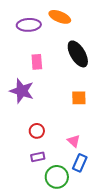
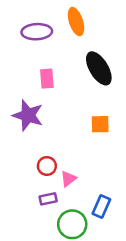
orange ellipse: (60, 17) -> (76, 22), turned 50
pink triangle: (74, 141) -> (68, 179), moved, turned 40

